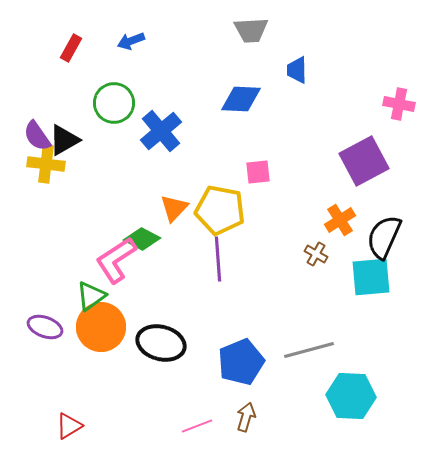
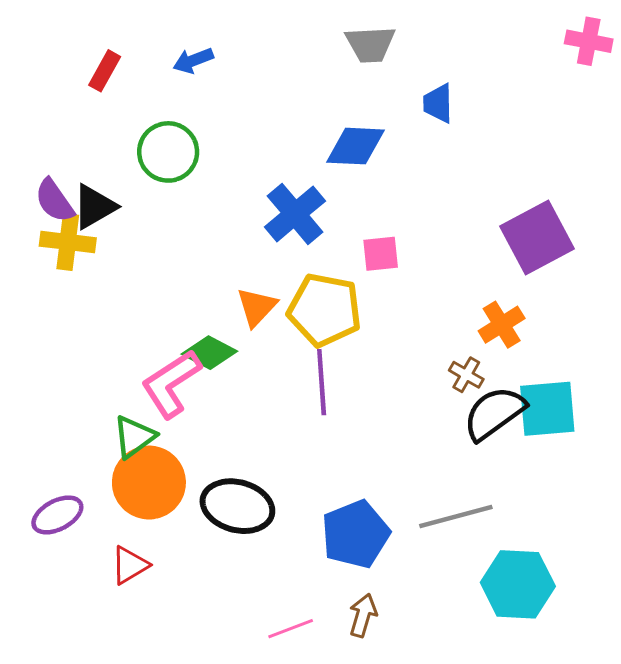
pink cross: (399, 104) -> (589, 41), moved
blue cross: (161, 131) -> (295, 214), moved
black semicircle: (384, 237) -> (494, 413), moved, turned 30
purple ellipse: (45, 327) -> (57, 515), moved, turned -48
red triangle: (69, 426) -> (130, 565), moved

